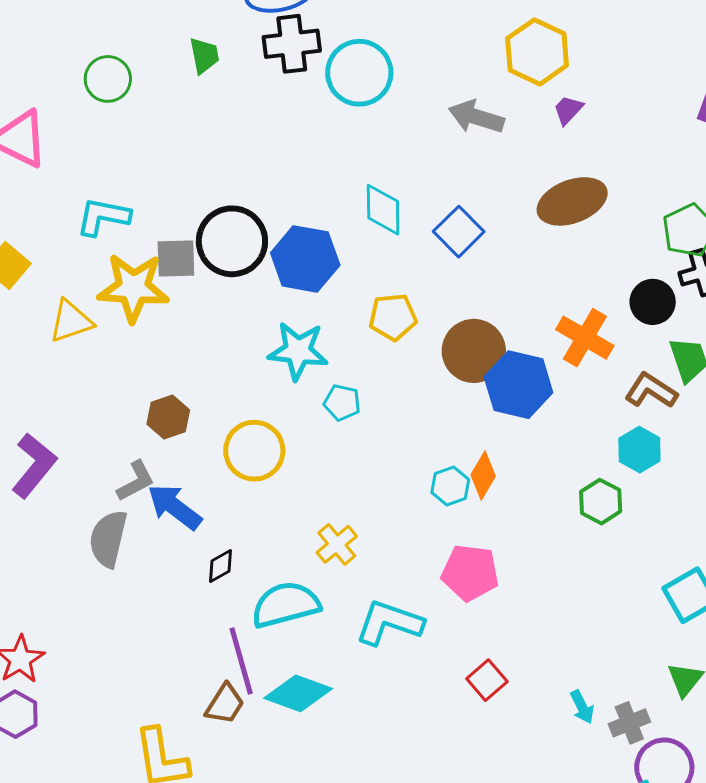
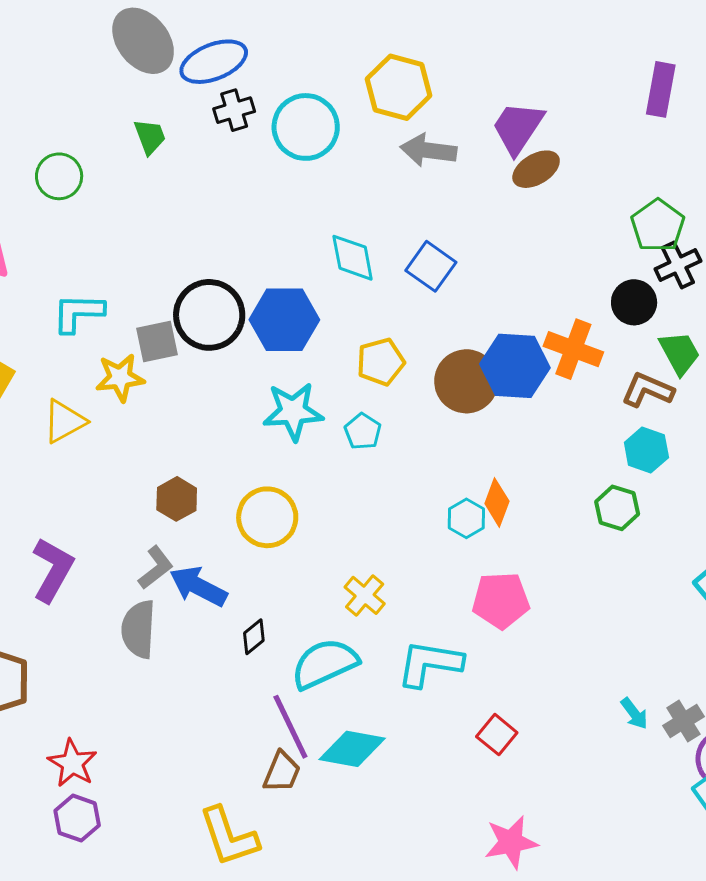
black cross: (292, 44) -> (234, 110), size x0.7
yellow hexagon: (537, 52) -> (399, 87), moved
purple trapezoid: (568, 110) -> (518, 128), size x1.8
brown ellipse: (572, 201) -> (536, 169), moved, size x0.7
yellow star: (133, 288) -> (120, 378), size x0.7
blue hexagon: (518, 385) -> (515, 366), moved
cyan pentagon: (342, 403) -> (363, 431), moved, turned 30
red square: (487, 680) -> (497, 735), moved

